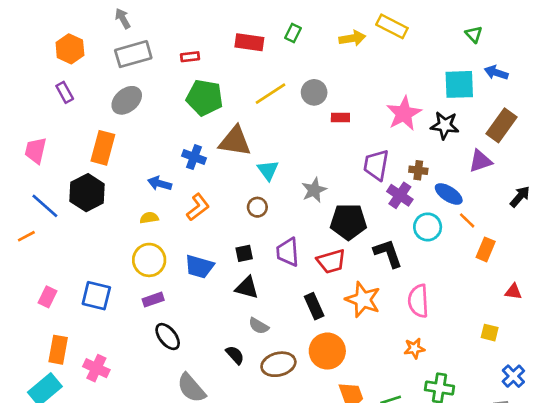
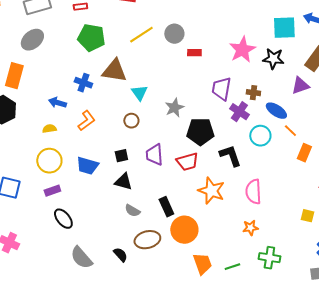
black rectangle: (314, 306) -> (166, 207), moved
black semicircle: (235, 355) -> (120, 255), moved

